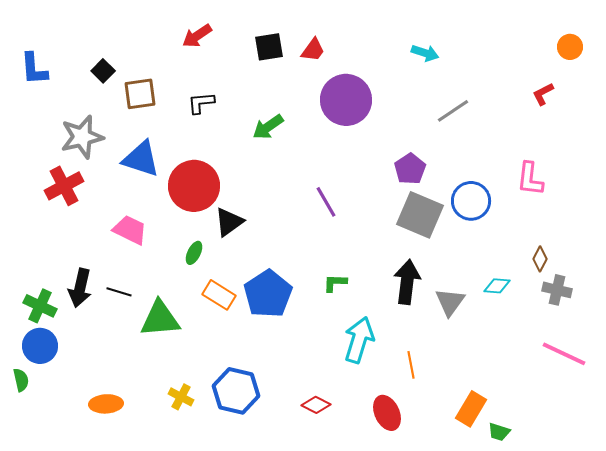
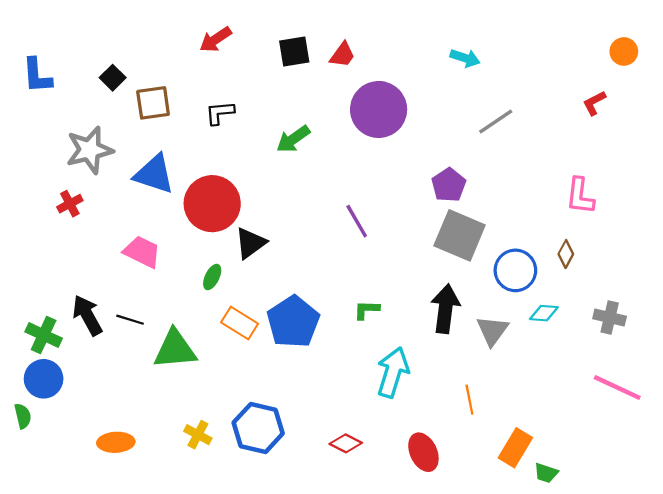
red cross: (64, 186) -> (70, 204), size x0.6
blue circle: (471, 201) -> (515, 270), moved
brown diamond: (540, 259) -> (566, 254), moved
black arrow: (80, 288) -> (87, 315), turned 138
orange line: (411, 365) -> (469, 400), moved

